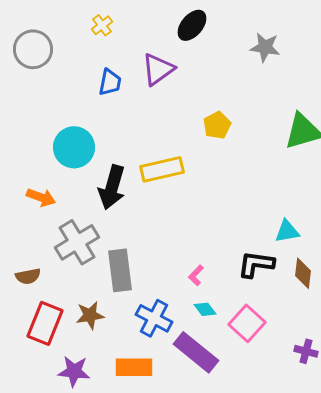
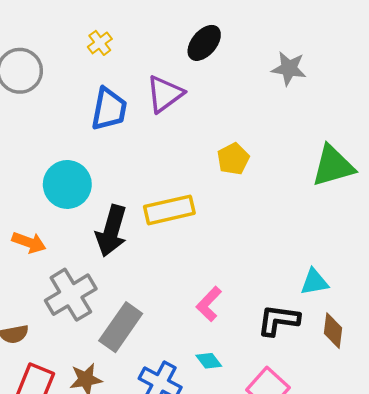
blue trapezoid: (110, 82) -> (109, 109), size x1.4
gray rectangle: (120, 270) -> (121, 327), turned 42
pink L-shape: (196, 275) -> (209, 304), moved, size x1.4
cyan diamond: (205, 309) -> (209, 361), moved

